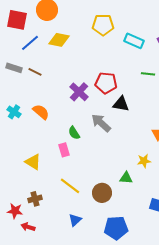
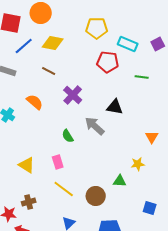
brown line: (35, 72) -> (49, 71), moved
red pentagon: (106, 83) -> (108, 62), moved
orange semicircle: (41, 112) -> (35, 102), moved
pink rectangle: (64, 150) -> (58, 162), moved

